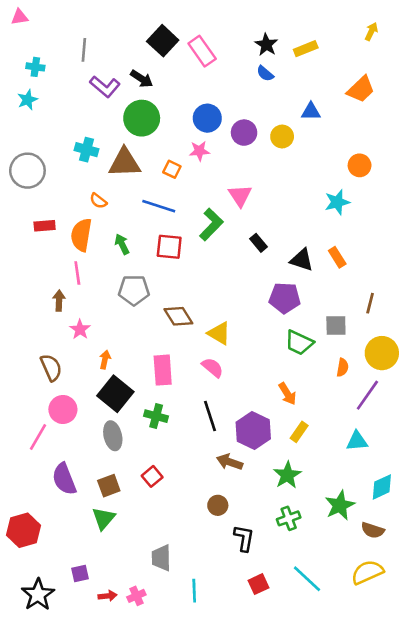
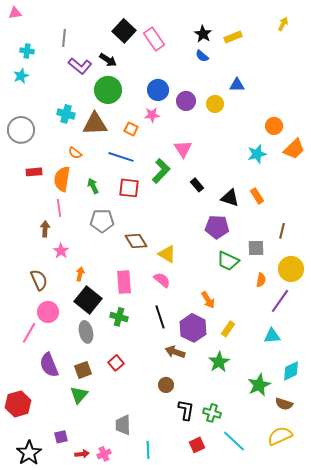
orange trapezoid: (361, 89) -> (294, 149), moved
orange arrow: (287, 394) -> (208, 300), moved
green cross: (289, 518) -> (212, 413), moved, turned 36

